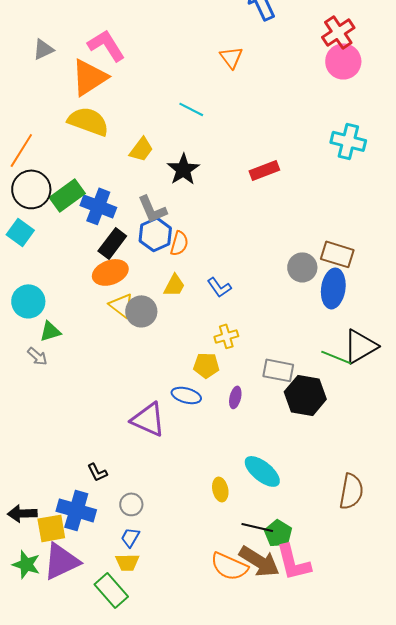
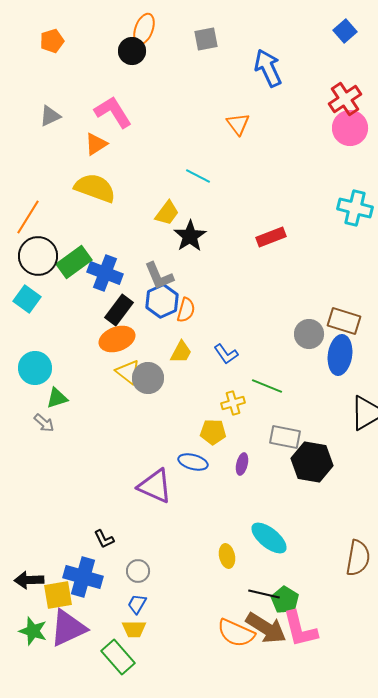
orange triangle: (89, 77) -> (96, 144), size x0.6
yellow trapezoid: (141, 149) -> (167, 213), moved
green line: (336, 357) -> (267, 386), moved

